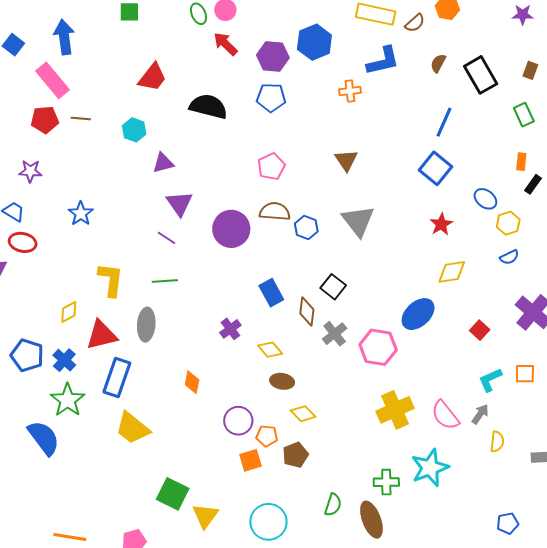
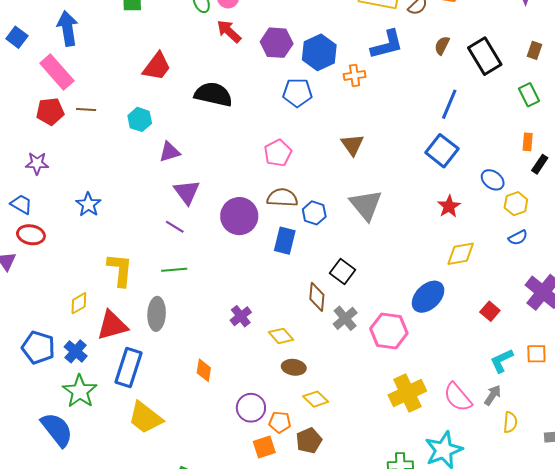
blue hexagon: (314, 42) -> (319, 52), moved
blue pentagon: (271, 98) -> (297, 93), moved
blue rectangle: (271, 293) -> (285, 241), moved, turned 44

